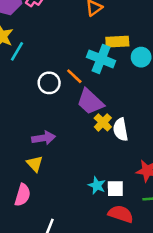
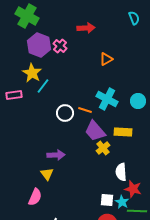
yellow rectangle: (117, 42) -> (123, 132), moved
orange line: (74, 76) -> (85, 110), turned -32
white semicircle: (121, 130) -> (121, 172), moved
cyan star: (97, 185) -> (122, 202), moved

